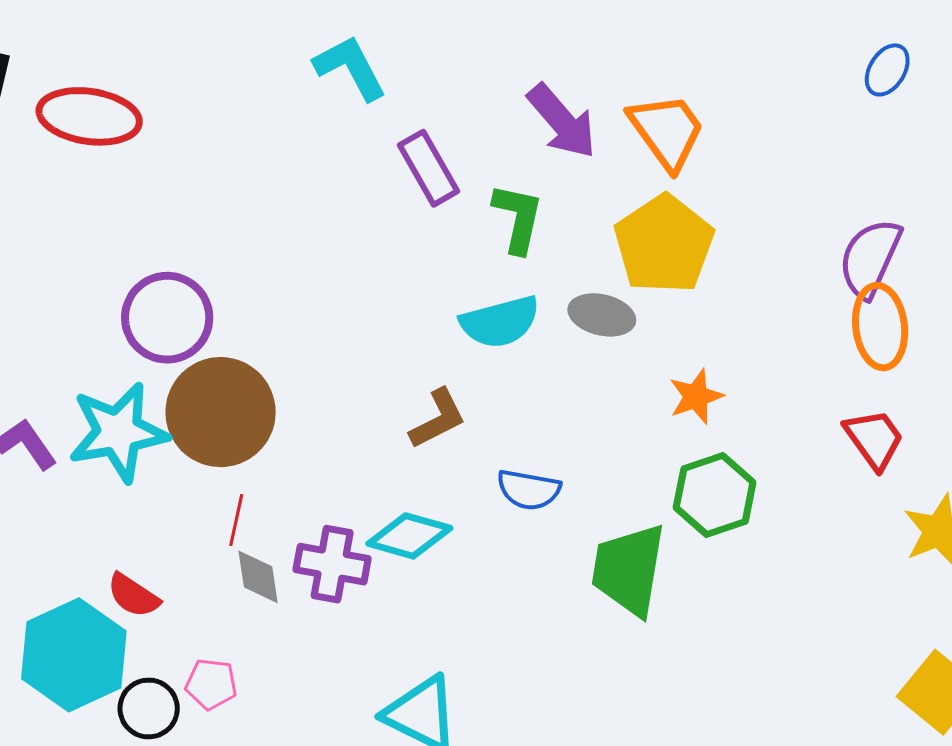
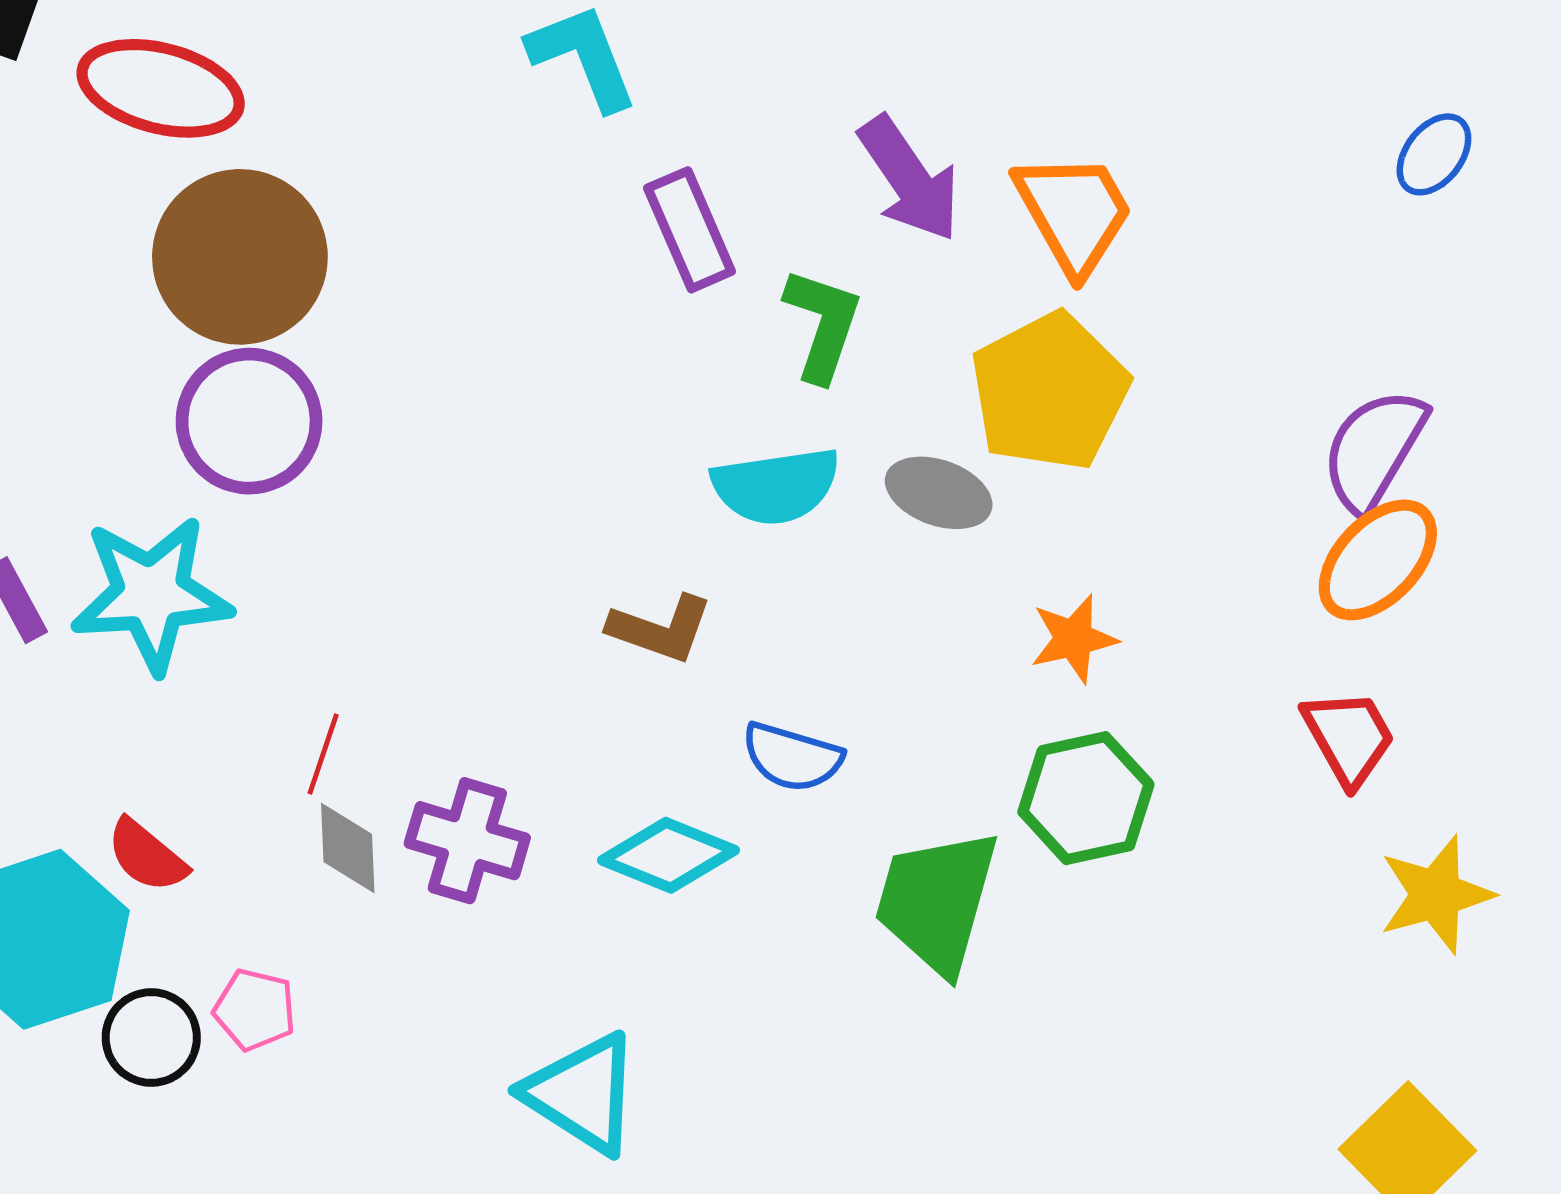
orange ellipse: (880, 327) -> (1378, 560), turned 44
brown circle: (221, 412) -> (240, 257), moved
brown L-shape: (438, 419) -> (660, 629), turned 40
cyan diamond: (409, 536) -> (668, 855), moved

